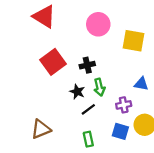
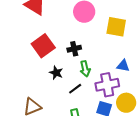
black star: (77, 92) -> (56, 73), moved
purple cross: (124, 105) -> (107, 85), size x1.6

